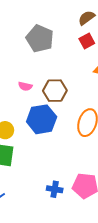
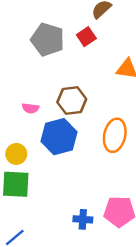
red square: (87, 41) -> (86, 37), moved
pink semicircle: (25, 86) -> (30, 108), moved

